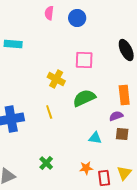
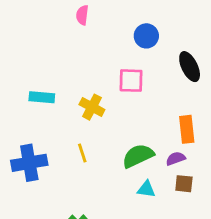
blue circle: (77, 18) -> (146, 36), moved
cyan rectangle: (13, 44) -> (42, 97), moved
green semicircle: (84, 98) -> (138, 156), moved

